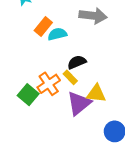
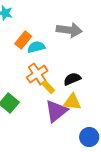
black semicircle: (77, 62) -> (72, 79), moved
orange cross: (49, 84) -> (37, 74), moved

